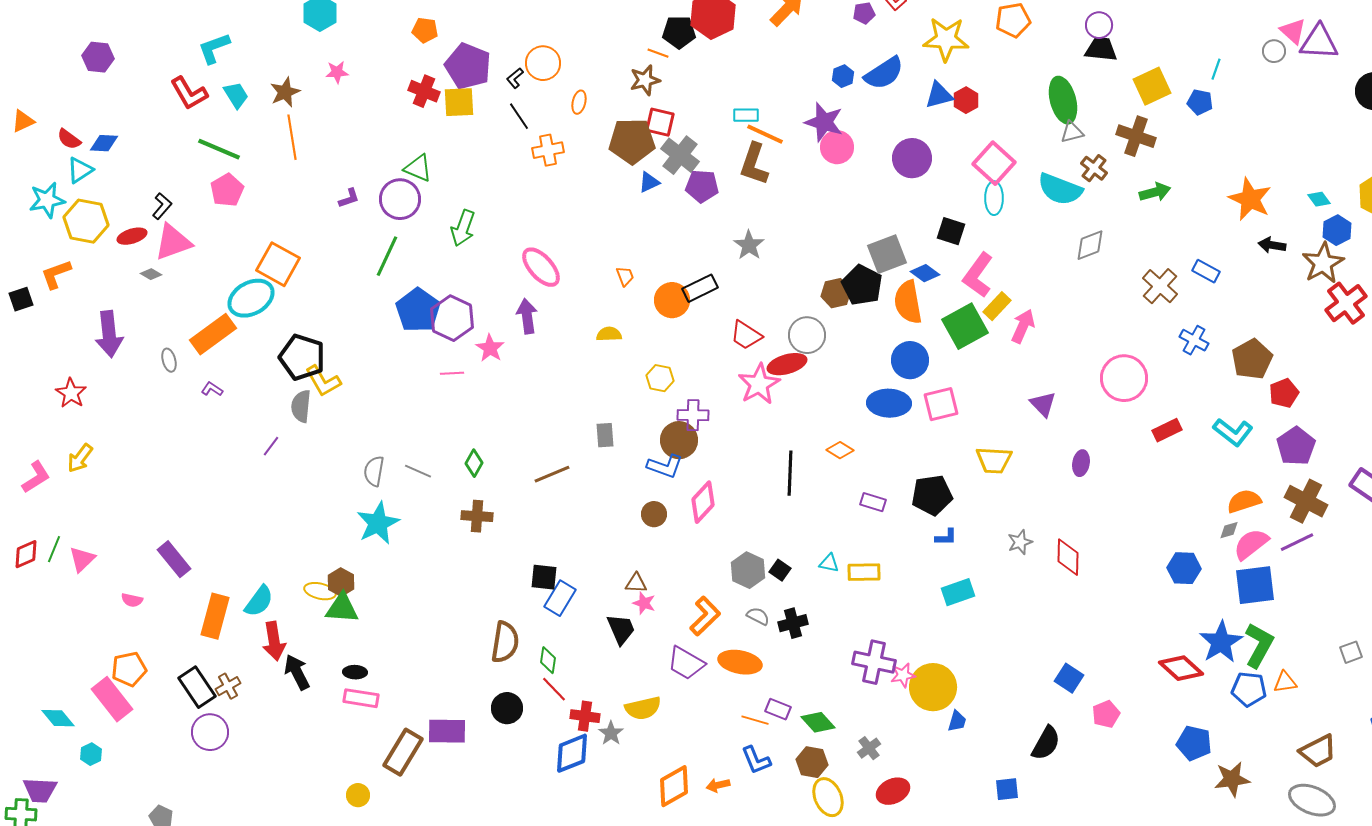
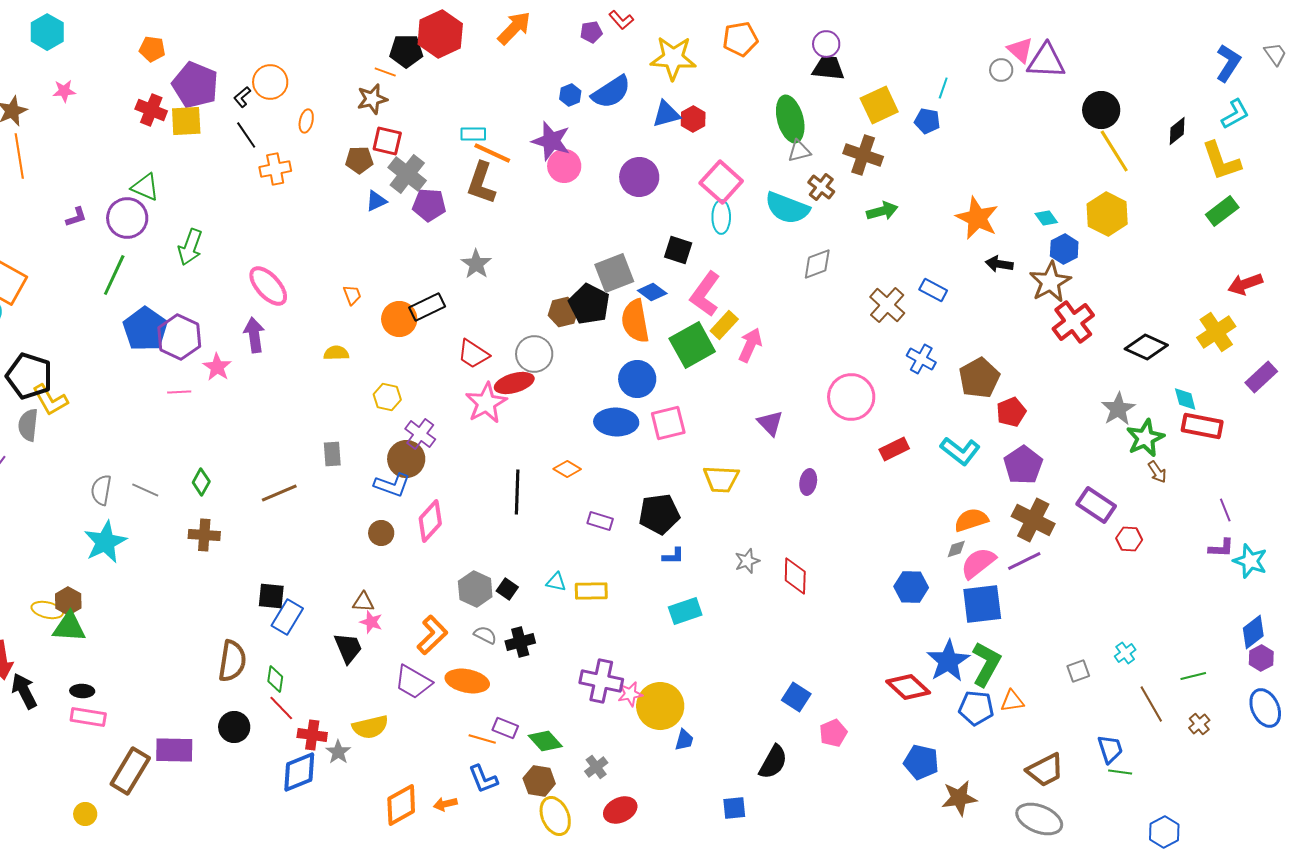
brown pentagon: (632, 141) -> (359, 160), size x0.6
purple cross: (693, 415) -> (420, 434), turned 36

